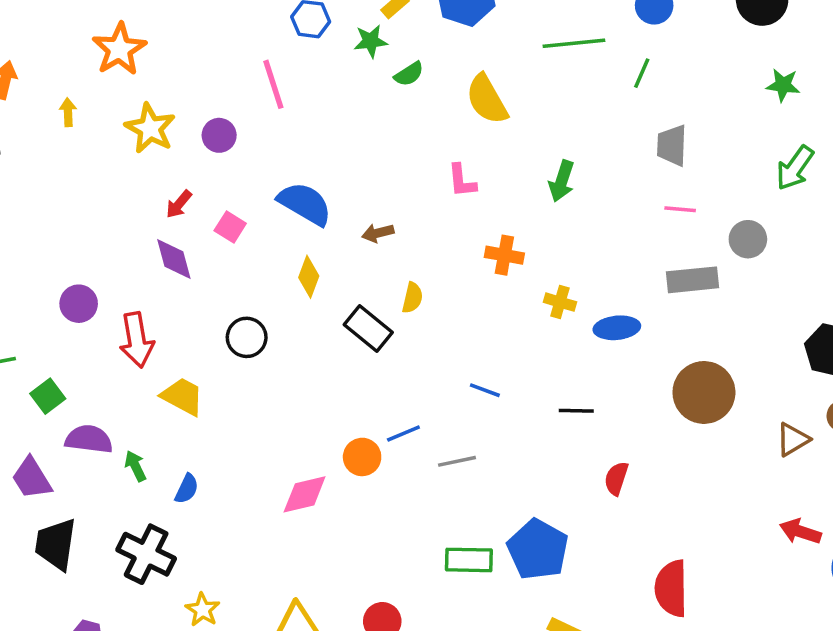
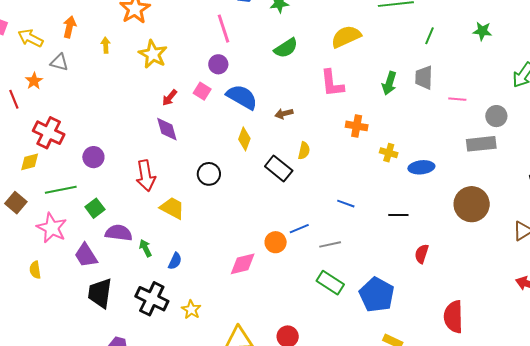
green line: (642, 73) -> (429, 36), moved
green semicircle: (409, 74) -> (286, 48), moved, size x1.4
green star: (783, 85) -> (482, 31), moved
yellow semicircle: (487, 99) -> (346, 37), turned 96
purple circle: (219, 135) -> (218, 64), moved
gray trapezoid: (672, 145) -> (424, 78), moved
pink L-shape: (462, 181) -> (332, 83), size x1.4
pink square: (230, 227) -> (202, 91), moved
gray rectangle: (693, 280) -> (481, 144), moved
purple circle: (79, 304) -> (93, 157), moved
green rectangle: (469, 560) -> (330, 283), moved, turned 32
yellow star: (203, 610) -> (191, 310), moved

